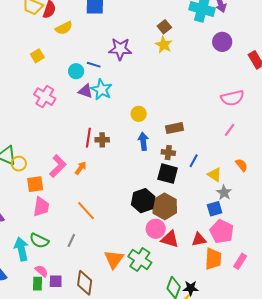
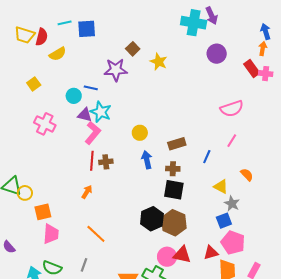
brown square: (164, 27) -> (133, 49), moved
blue line: (194, 161) -> (207, 157), moved
pink L-shape: (58, 166) -> (93, 133), moved
pink circle: (156, 229) -> (167, 257), moved

